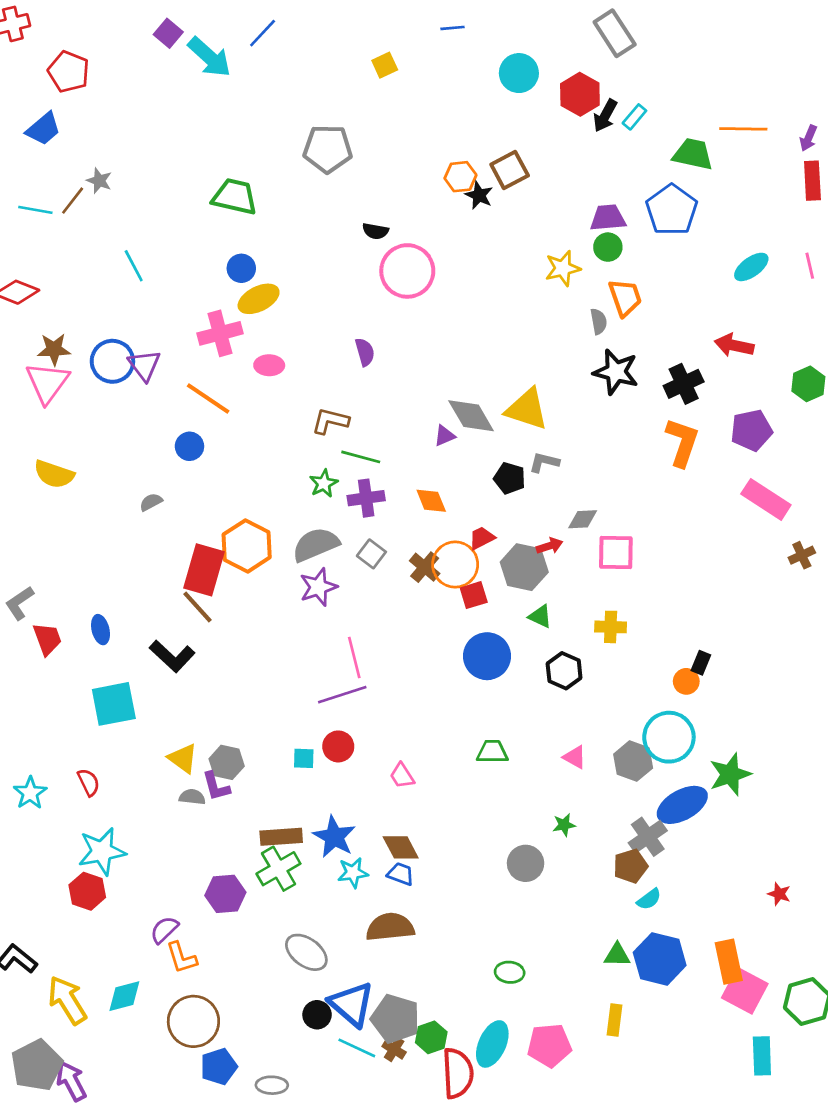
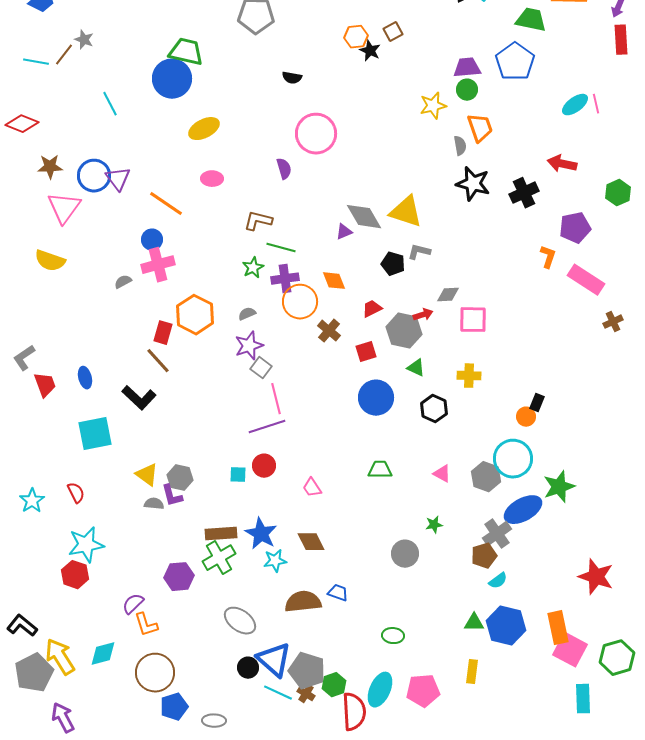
brown square: (510, 170) -> (393, 32), size x0.7
pink line: (810, 266) -> (596, 104), moved
blue circle: (241, 268) -> (172, 79), moved, size x1.8
pink circle: (407, 271) -> (316, 134), moved
pink cross: (220, 333) -> (158, 265), moved
pink triangle: (47, 383) -> (64, 208), moved
orange L-shape: (682, 442) -> (548, 257), moved, size x0.6
gray semicircle: (316, 545) -> (247, 314), size x0.5
gray square: (371, 554) -> (261, 368), moved
orange circle: (455, 564) -> (300, 302), moved
red rectangle: (204, 570) -> (163, 333), size x0.6
blue trapezoid: (401, 874) -> (338, 593), moved
red star: (779, 894) -> (596, 577), size x2.0
gray pentagon: (37, 1065) -> (34, 673), moved

